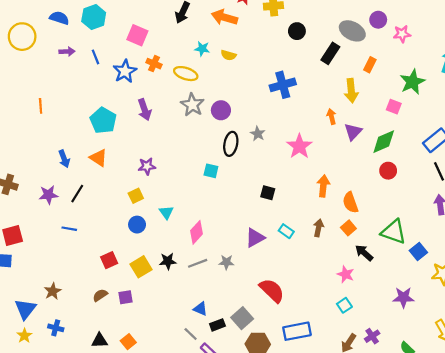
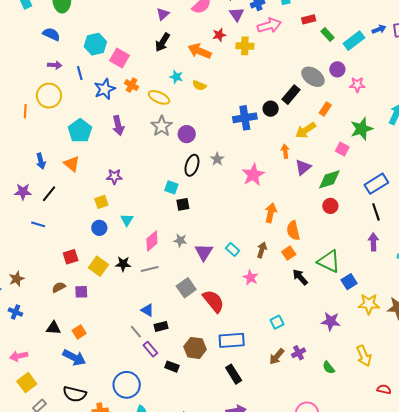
cyan hexagon: (94, 17) -> (95, 44), moved
black circle: (297, 31) -> (271, 109), moved
yellow circle: (22, 37) -> (49, 96), moved
yellow arrow: (351, 91) -> (306, 130), turned 55
black square: (268, 193) -> (183, 204), moved, turned -32
purple triangle: (255, 238) -> (204, 252), turned -36
gray star: (226, 262) -> (180, 240), moved
yellow square: (141, 267) -> (98, 266), turned -30
pink star: (346, 274) -> (250, 278), moved
gray square: (242, 318) -> (186, 288), moved

